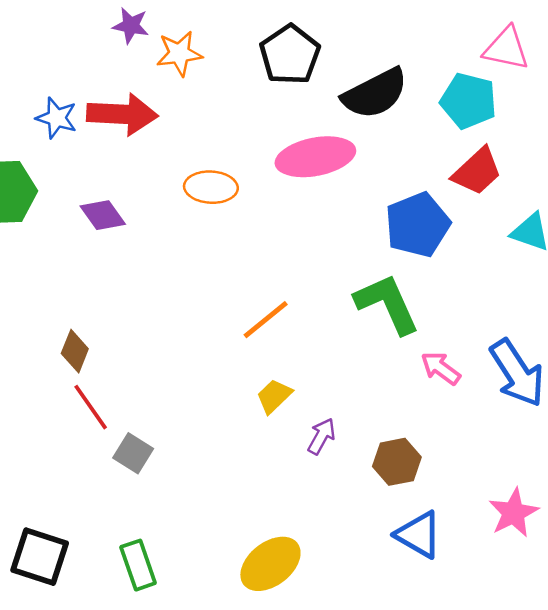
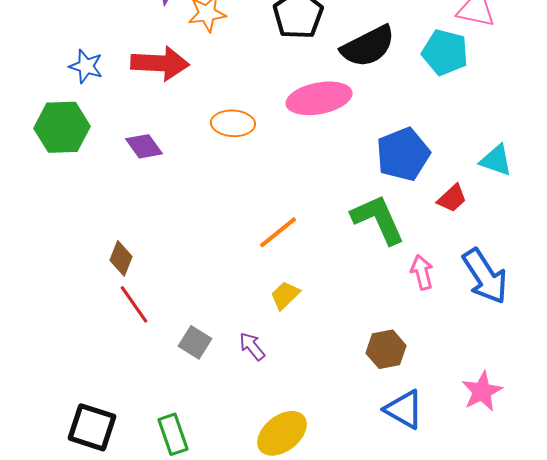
blue star: (57, 118) -> (86, 66), moved
red trapezoid: (477, 171) -> (452, 198), moved, size x0.7
pink arrow: (441, 368) -> (422, 272), turned 40
purple arrow: (322, 436) -> (252, 346), moved, turned -68
gray square: (133, 453) -> (195, 342), moved

